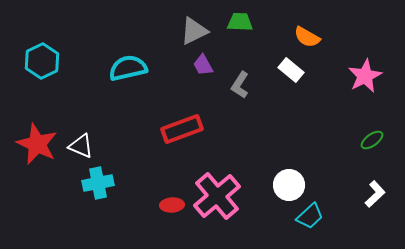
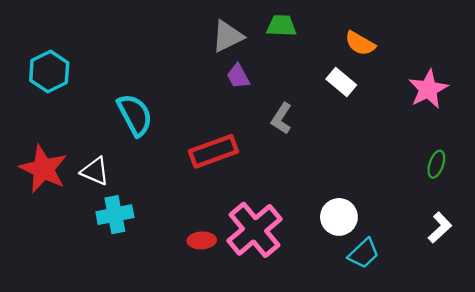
cyan semicircle: (128, 68) -> (135, 115), moved, turned 75
gray L-shape: (240, 85) -> (281, 118), moved
green ellipse: (372, 140) -> (436, 164), turned -35

